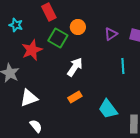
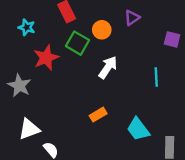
purple triangle: (111, 34) -> (132, 18), moved
white arrow: (75, 67) -> (108, 67), moved
white triangle: (29, 98) -> (29, 129), moved

